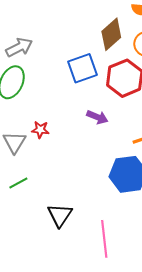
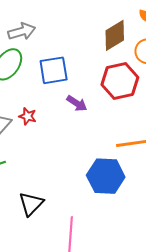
blue square: (83, 68) -> (54, 70), moved
purple arrow: (97, 117) -> (77, 103), moved

